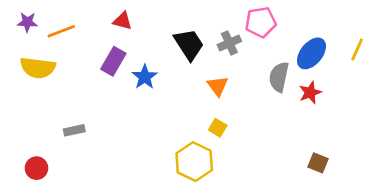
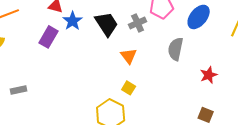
blue ellipse: (311, 53) -> (199, 17), moved
blue star: (145, 77) -> (73, 21), moved
red star: (310, 93) -> (209, 75), moved

